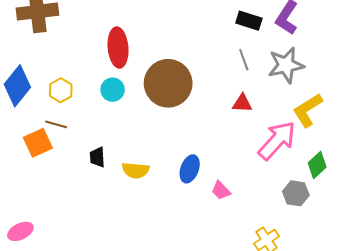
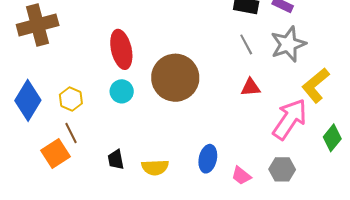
brown line: (56, 124) -> (71, 133), turned 55
gray hexagon: (296, 193) -> (282, 169), moved

